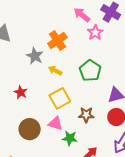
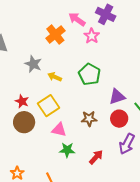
orange cross: (57, 40) -> (55, 35), moved
yellow square: (60, 98) -> (49, 106), moved
brown circle: (30, 129) -> (24, 122), moved
green star: (70, 138) -> (67, 150), moved

